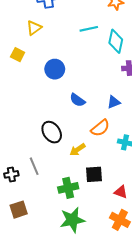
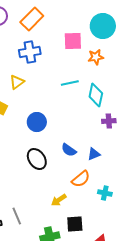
blue semicircle: (77, 100) -> (69, 150), moved
black ellipse: (52, 132) -> (37, 159), moved

